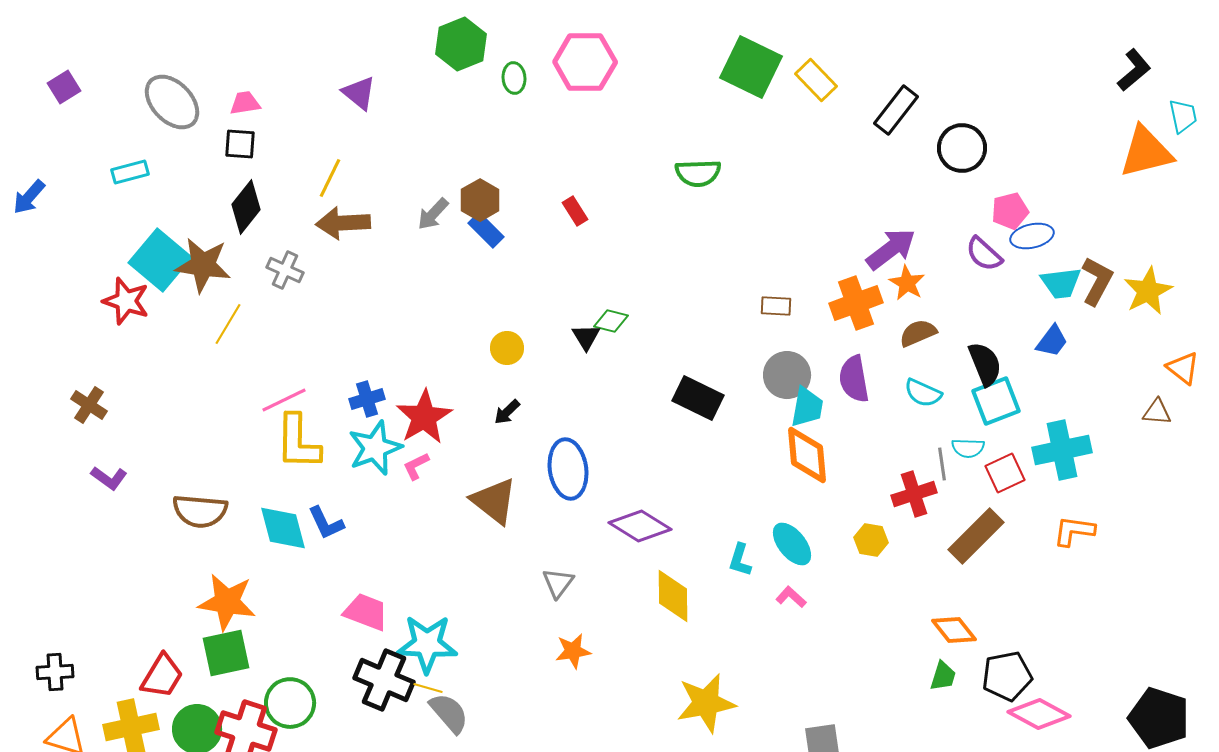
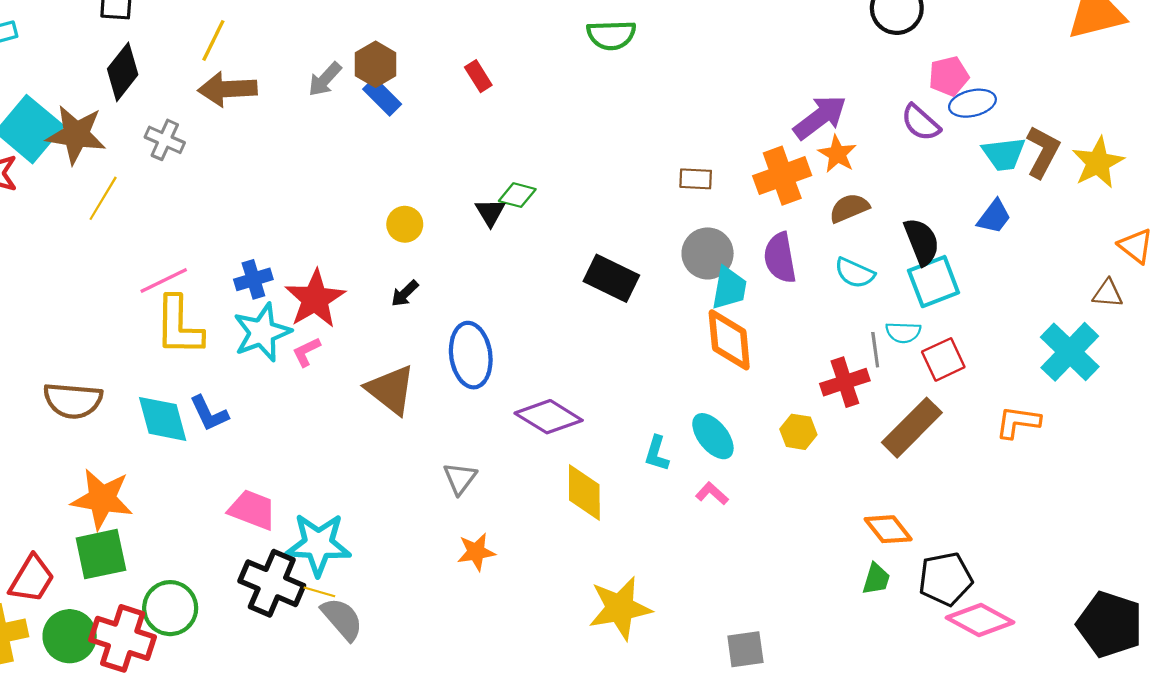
cyan cross: (1062, 450) -> (1070, 352), moved, turned -34

